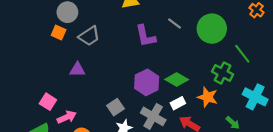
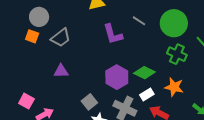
purple triangle: (77, 70) -> (61, 71), moved
green cross: (223, 73) -> (177, 54), moved

